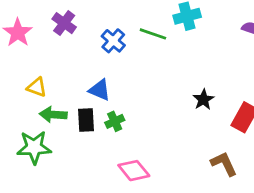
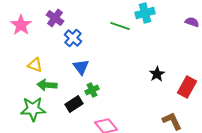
blue cross: (113, 41) -> (73, 38), moved
blue triangle: (100, 90) -> (81, 67), turned 30
black rectangle: (86, 120) -> (74, 104), moved, turned 60

